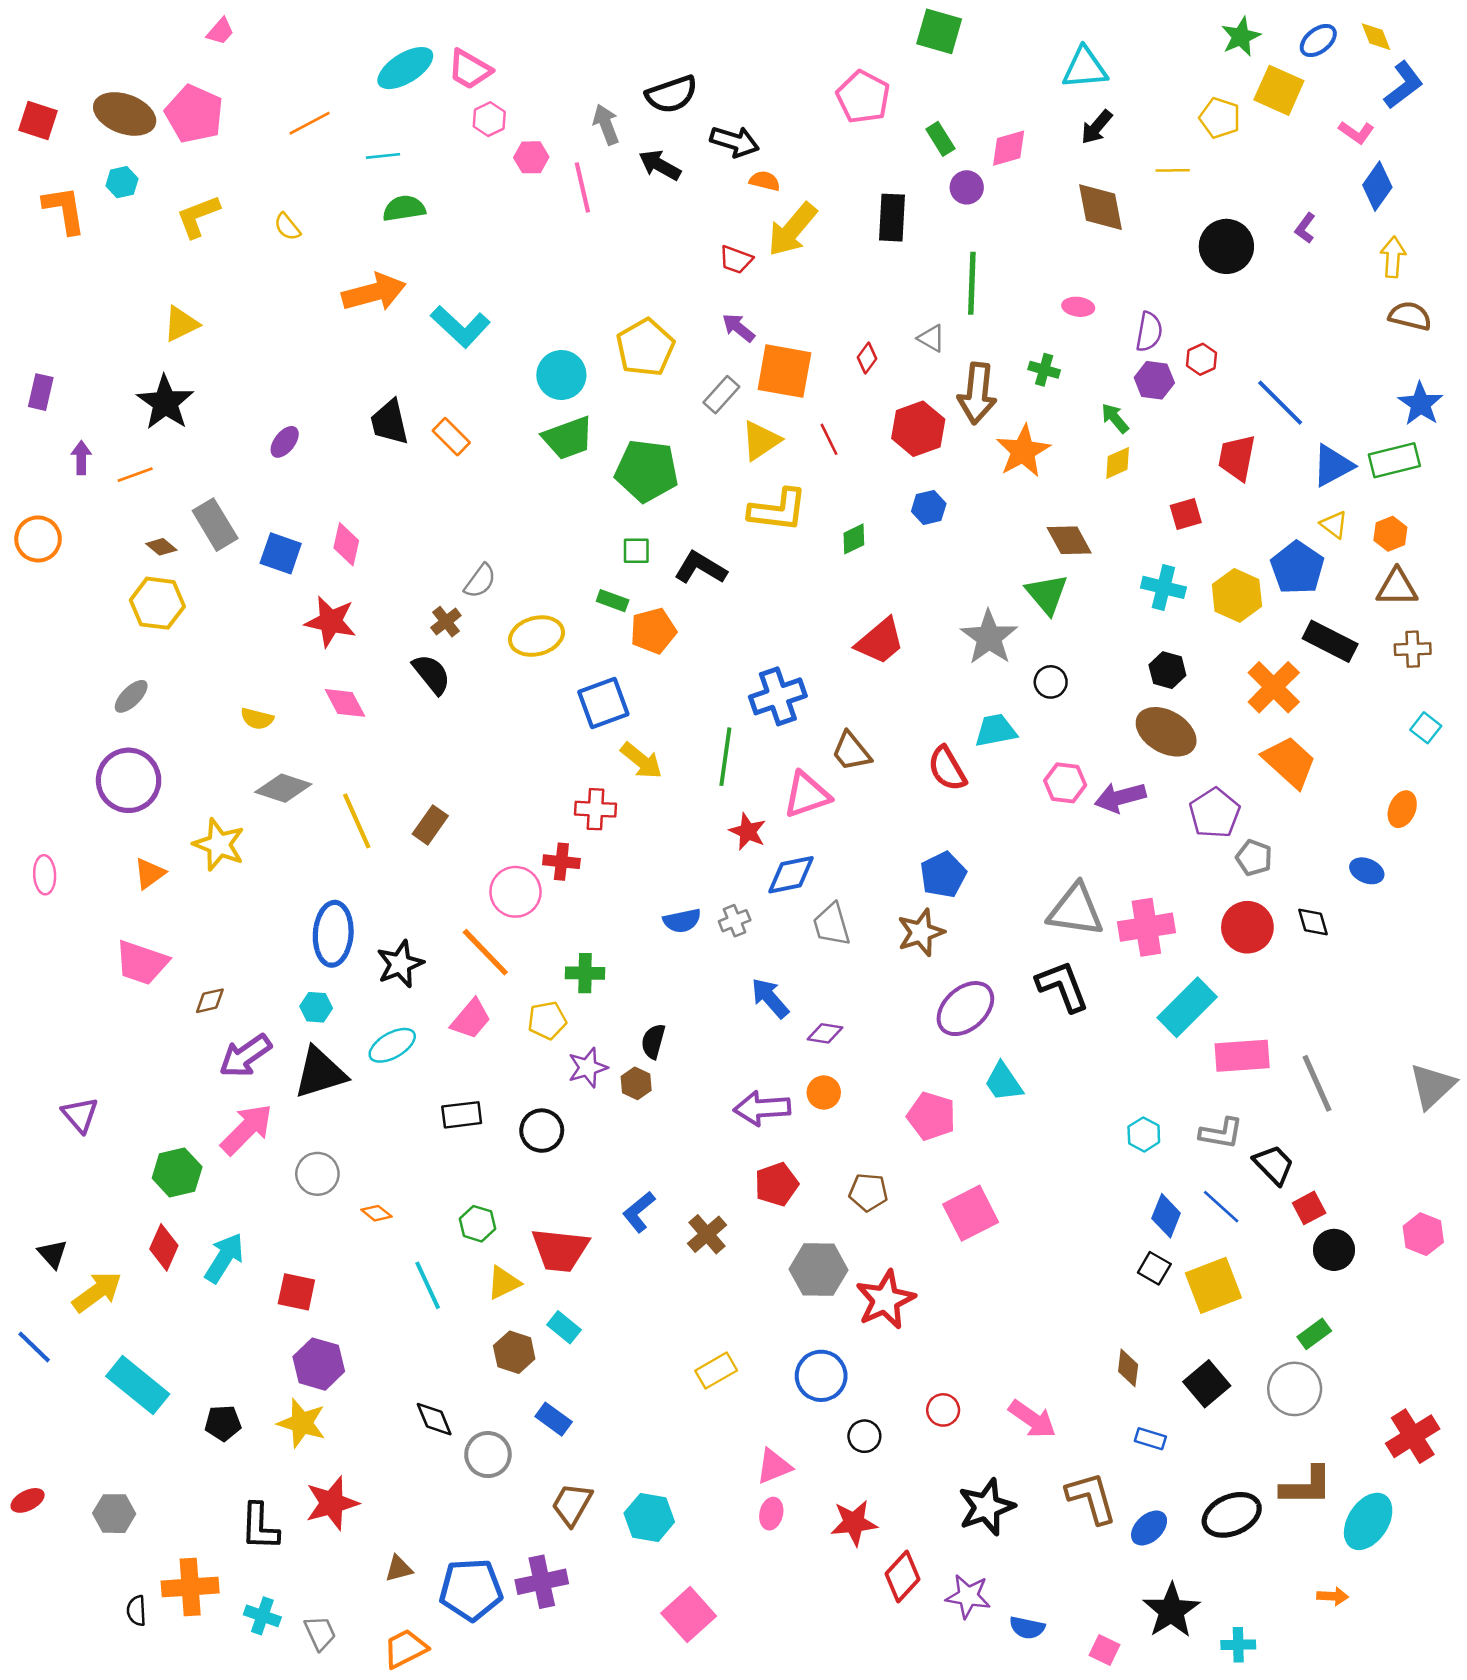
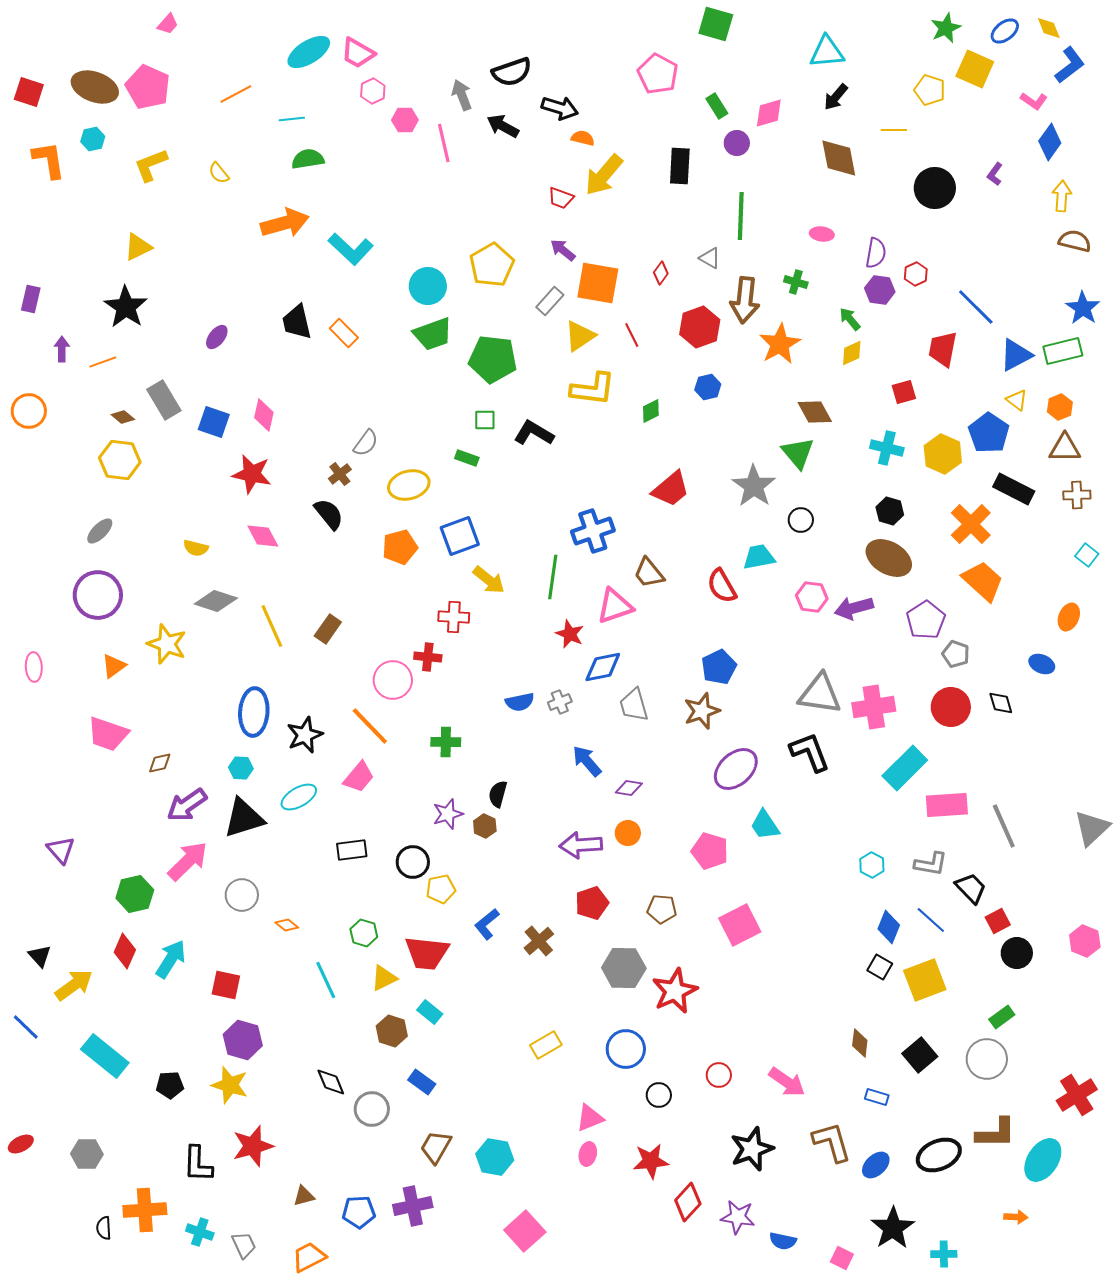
orange pentagon: (653, 631) -> (400, 547), moved
yellow pentagon: (547, 1020) -> (441, 889), moved
blue pentagon: (471, 1590) -> (359, 1212), size x0.7

